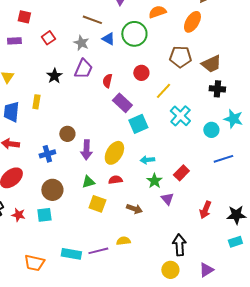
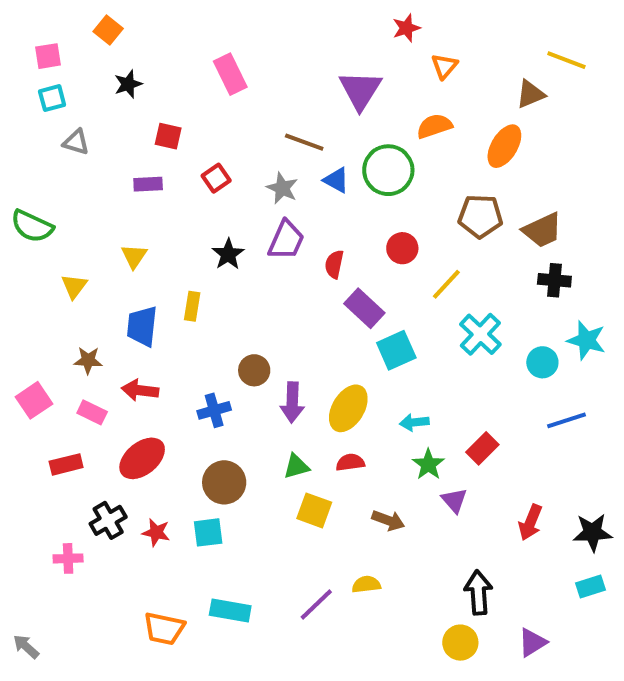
purple line: (98, 251) -> (316, 604), turned -30
cyan rectangle: (71, 254) -> (230, 610), moved
orange trapezoid: (34, 263) -> (164, 629), moved

